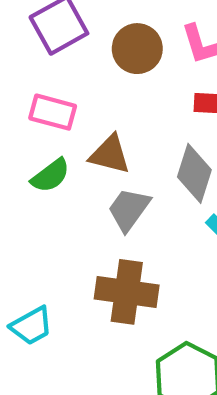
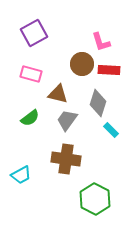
brown circle: (137, 49) -> (82, 64), moved
green semicircle: (51, 176) -> (30, 118), moved

